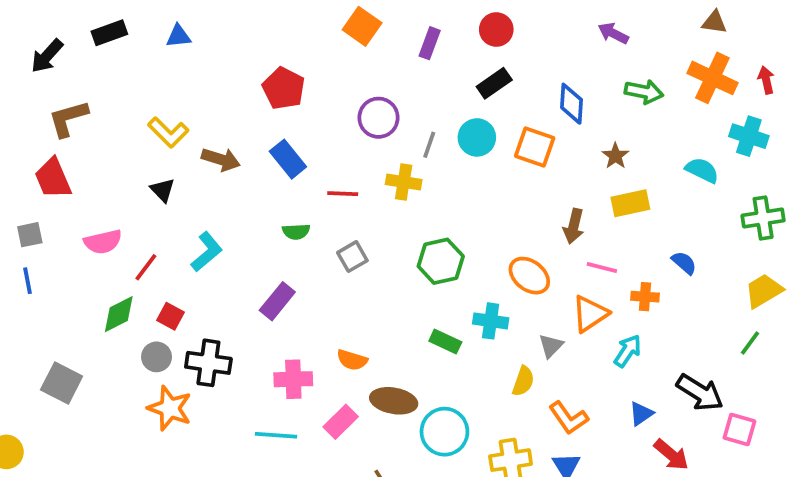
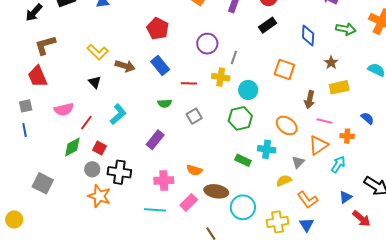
cyan circle: (477, 137) -> (248, 90), moved
orange square: (535, 147) -> (284, 70), moved
yellow semicircle: (523, 381) -> (284, 181), turned -133

